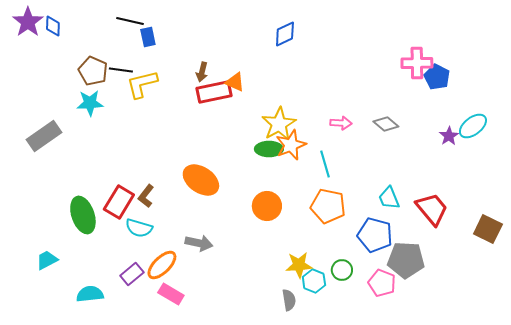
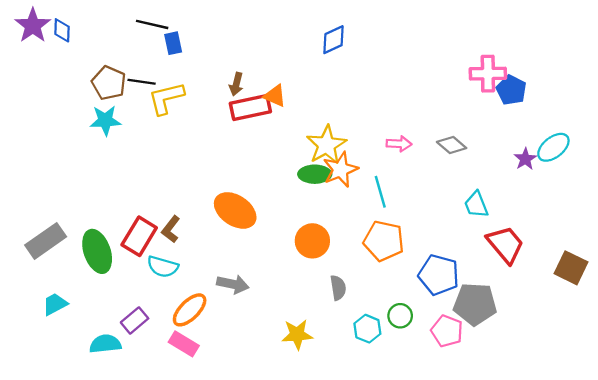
gray rectangle: (44, 136) -> (46, 241), moved
cyan trapezoid: (389, 198) -> (476, 205), moved
yellow star: (299, 265) -> (297, 334), moved
purple rectangle: (132, 274) -> (135, 320), moved
pink rectangle: (171, 294) -> (184, 344), moved
gray semicircle: (289, 300) -> (338, 288), moved

